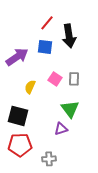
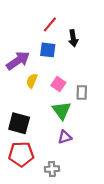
black arrow: (69, 36) -> (73, 38), size x0.7
gray rectangle: (74, 79) -> (82, 92), moved
yellow semicircle: (30, 87) -> (32, 81), moved
green triangle: (70, 109) -> (62, 111), moved

